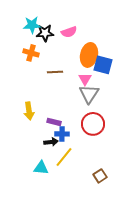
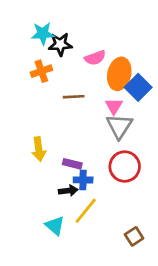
pink semicircle: (69, 32) -> (95, 58), moved
orange cross: (31, 53) -> (41, 71), turned -35
blue square: (103, 65) -> (138, 87), turned 30
cyan triangle: (41, 168) -> (55, 226), turned 35

